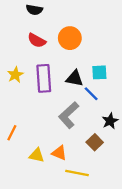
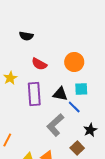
orange circle: (70, 38) -> (74, 62), moved
red semicircle: (37, 40) -> (39, 64), moved
yellow star: (15, 75) -> (10, 78), moved

